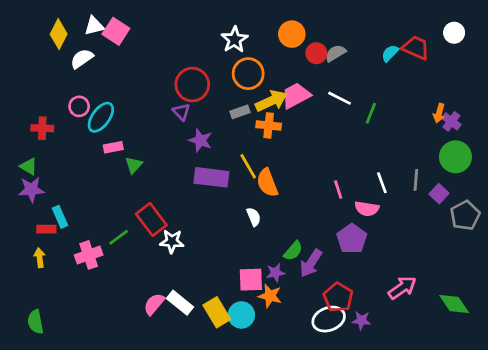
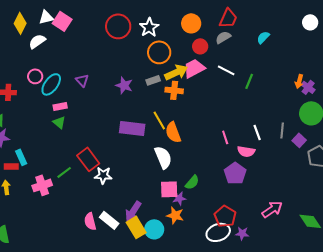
red trapezoid: (416, 48) -> (228, 18), moved, turned 90
red circle: (316, 53) -> (200, 46), moved
red circle: (192, 85) -> (118, 26), moved
purple triangle: (181, 112) -> (82, 80), moved
purple star: (200, 140) -> (124, 85), moved
green triangle: (134, 165) -> (59, 122), moved, turned -32
white semicircle: (254, 217) -> (163, 157), size x1.6
purple arrow: (311, 263) -> (133, 211), moved
pink square: (251, 280) -> (169, 189), moved
pink semicircle: (154, 304) -> (90, 221), turned -54

